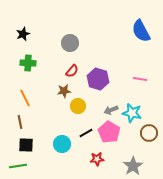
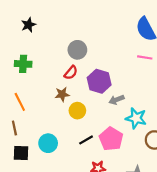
black star: (23, 34) -> (29, 25), moved
gray circle: (70, 43) -> (77, 50), moved
pink line: (140, 79) -> (145, 57), moved
gray arrow: (111, 110) -> (116, 100), moved
cyan circle: (62, 144) -> (48, 143), moved

